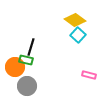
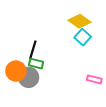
green rectangle: (26, 60) -> (36, 64), moved
gray circle: (27, 86) -> (29, 77), moved

